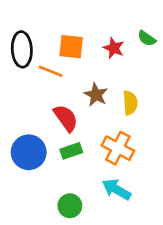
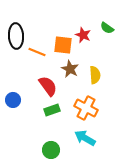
orange square: (71, 47) -> (63, 45), moved
blue circle: (29, 152) -> (13, 100), moved, size x0.6

